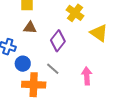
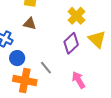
purple diamond: (58, 41) -> (71, 43), moved
pink arrow: (87, 76) -> (78, 80), turned -36

